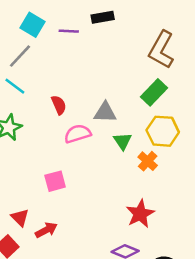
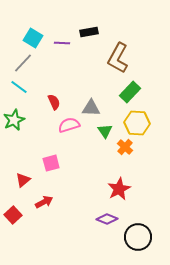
brown L-shape: (161, 50) -> (118, 58), moved
red triangle: (20, 218) -> (23, 180), moved, turned 35

